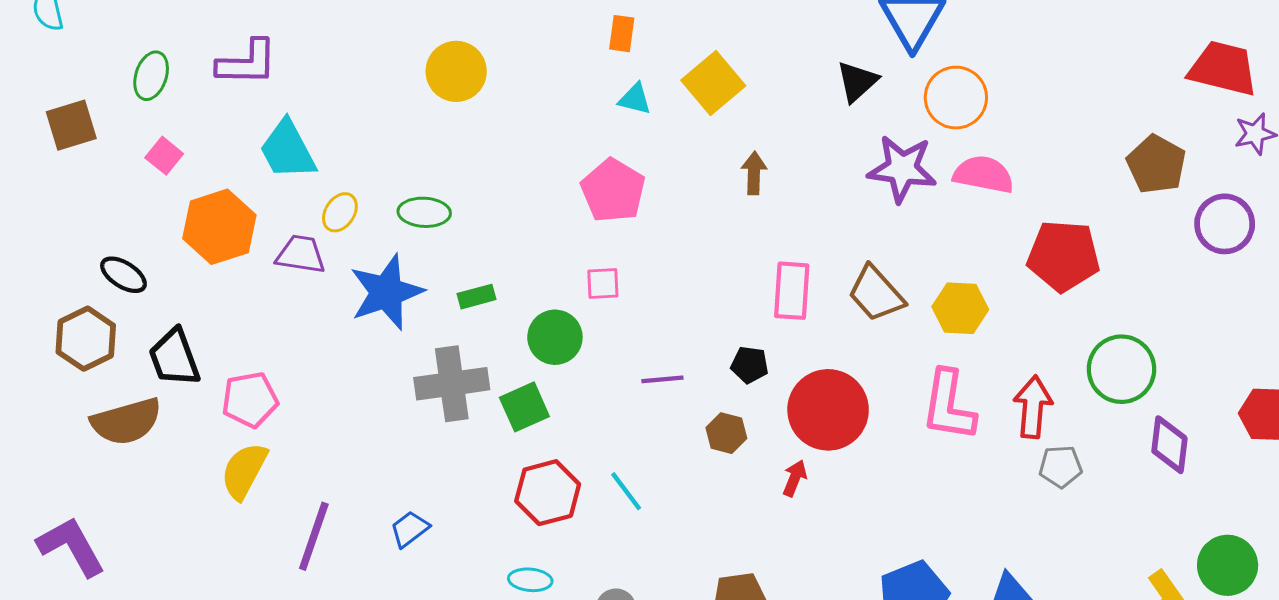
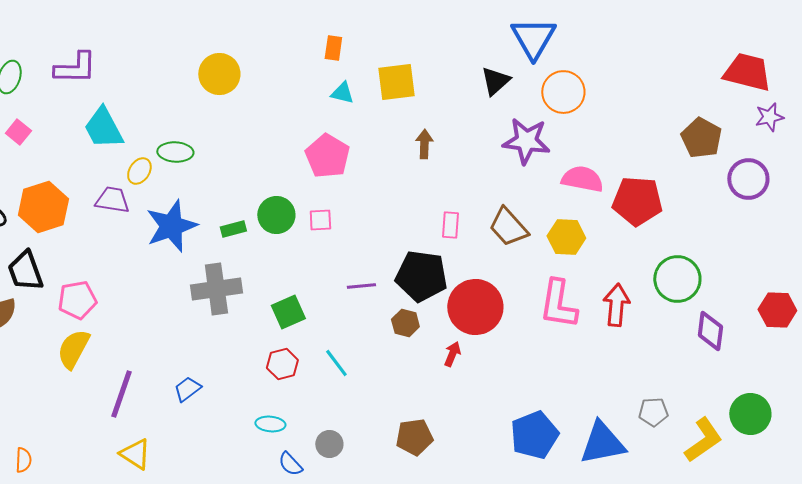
yellow square: (713, 83) -> (396, 82), turned 33
pink semicircle: (983, 175) -> (582, 179), moved
green ellipse: (424, 212) -> (175, 152), moved
orange hexagon: (219, 227) -> (43, 207), moved
pink rectangle: (792, 291) -> (450, 225), size x0.7
green circle: (555, 337) -> (276, 215), moved
black pentagon: (750, 365) -> (421, 276), size x2.0
green square: (524, 407) -> (288, 312), moved
gray pentagon: (1060, 467) -> (653, 412), moved
red hexagon: (548, 493) -> (282, 364), size x0.7

